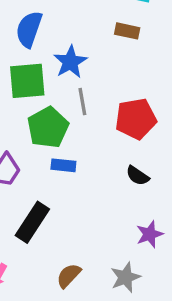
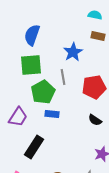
brown rectangle: (127, 31) -> (98, 36), moved
blue star: (70, 62) -> (73, 52), moved

